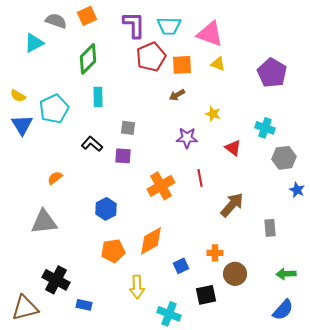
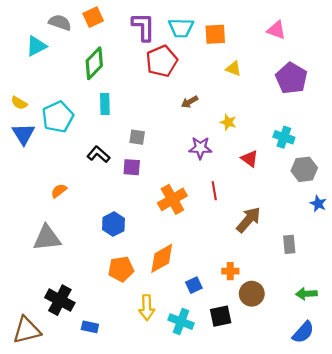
pink triangle: (210, 34) -> (276, 30), moved, size x0.7
orange square: (182, 65) -> (215, 34), moved
cyan cross: (169, 314) -> (181, 322), moved

